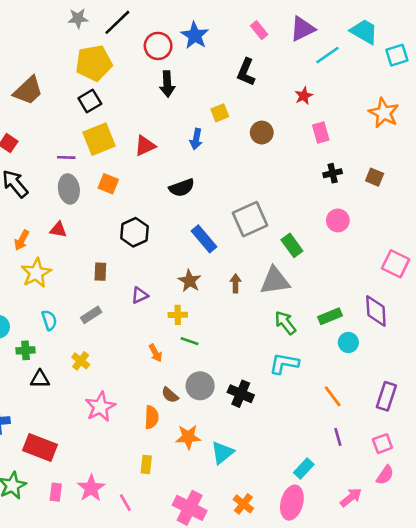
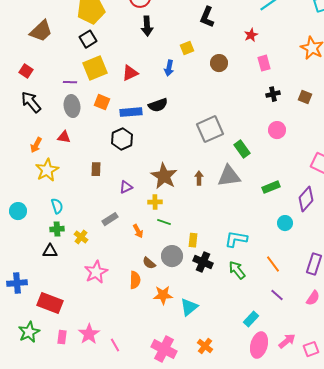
blue rectangle: (204, 239) -> (131, 112), moved, turned -55
brown star: (190, 281) -> (164, 176), size x1.5
purple diamond: (376, 311) -> (306, 199), turned 45
gray rectangle: (91, 315) -> (110, 219), moved
green rectangle: (330, 316) -> (271, 187), moved
green arrow: (285, 323) -> (237, 270), moved
green cross: (26, 350) -> (57, 229), moved
purple line: (338, 437) -> (277, 295), turned -32
pink square: (382, 444) -> (311, 349), moved
yellow rectangle: (146, 465) -> (193, 240), moved
pink semicircle: (385, 475) -> (313, 298), moved
pink ellipse: (292, 503) -> (259, 345), moved

